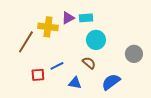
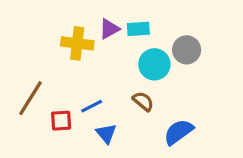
brown line: (26, 42) -> (31, 98), moved
gray circle: (134, 54) -> (187, 50), moved
blue triangle: (75, 83) -> (106, 133), moved, turned 40

